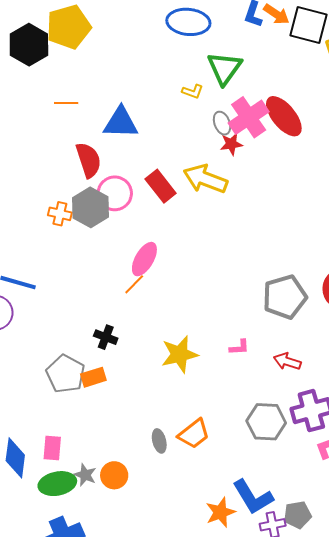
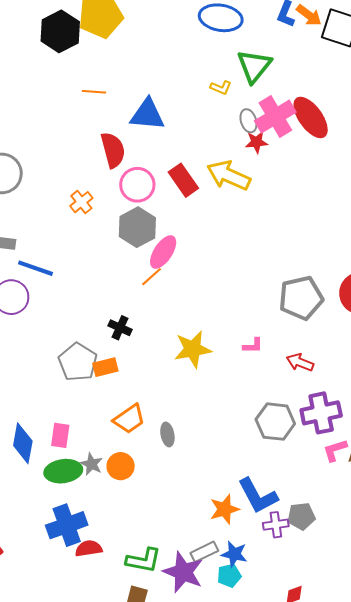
gray hexagon: (91, 207) -> (137, 227), moved
orange cross: (60, 214) -> (81, 202), turned 35
orange trapezoid: (194, 434) -> (129, 419), moved

